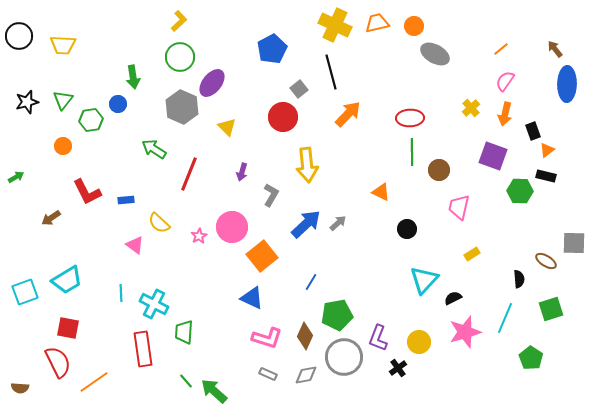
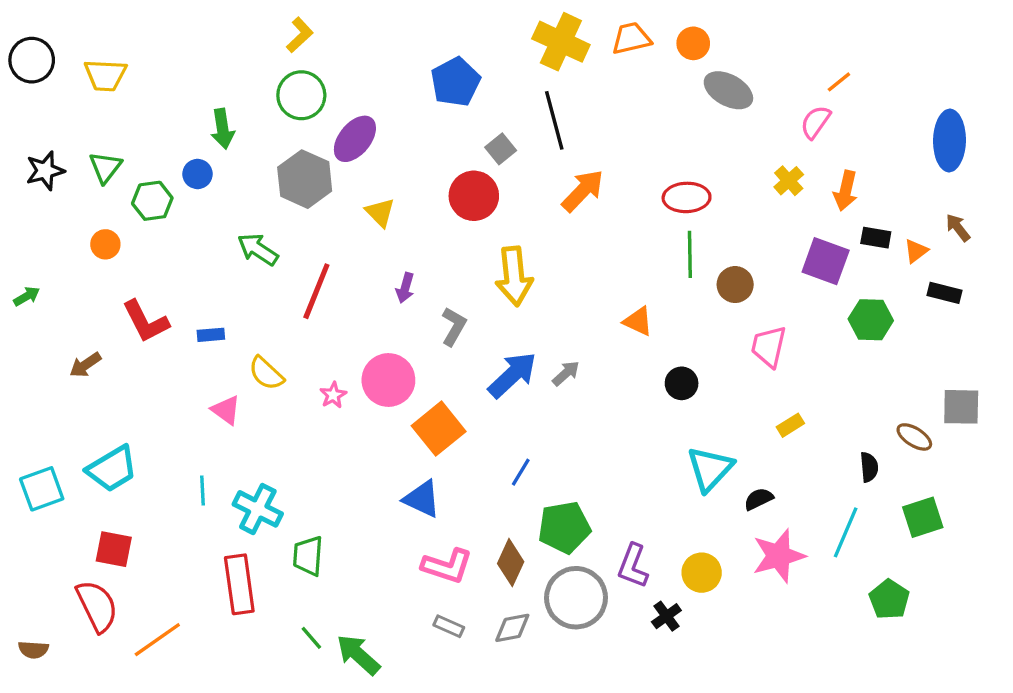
brown arrow: (555, 49) -> (958, 228), moved
pink semicircle: (505, 81) -> (816, 122), moved
black rectangle: (533, 131) -> (876, 238), moved, turned -60
black rectangle: (546, 176) -> (944, 293), moved

